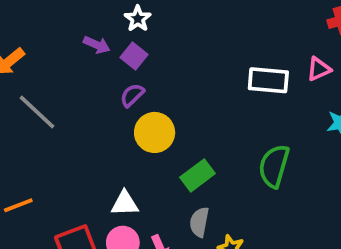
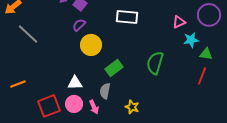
pink triangle: (319, 69) -> (179, 22), moved
white rectangle: (268, 80) -> (127, 17), moved
gray semicircle: (199, 222) -> (105, 91), moved

